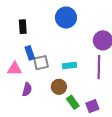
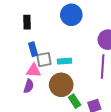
cyan rectangle: (70, 65) -> (65, 61), moved
pink triangle: (15, 69) -> (34, 71), moved
brown circle: (59, 87) -> (61, 85), size x1.5

